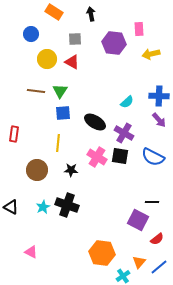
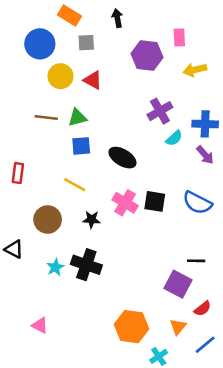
blue circle: (31, 34) -> (40, 44), size x1.5
gray square: (75, 39) -> (86, 43), moved
green triangle: (60, 91) -> (77, 118), turned 42
cyan semicircle: (127, 102) -> (174, 138), moved
purple cross: (124, 133) -> (160, 111), moved, turned 30
yellow line: (58, 143) -> (75, 185), turned -66
black triangle: (11, 207) -> (14, 249), moved
orange triangle: (139, 262) -> (178, 327), moved

